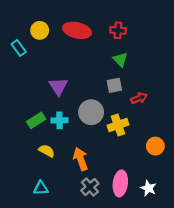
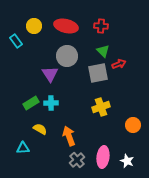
gray square: (114, 85) -> (98, 73), size x1.5
red arrow: (139, 98) -> (119, 64), moved
gray circle: (91, 112) -> (67, 56), moved
cyan triangle: (41, 188) -> (23, 148), moved

